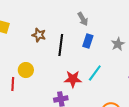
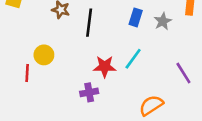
blue rectangle: (88, 41) -> (136, 17), moved

